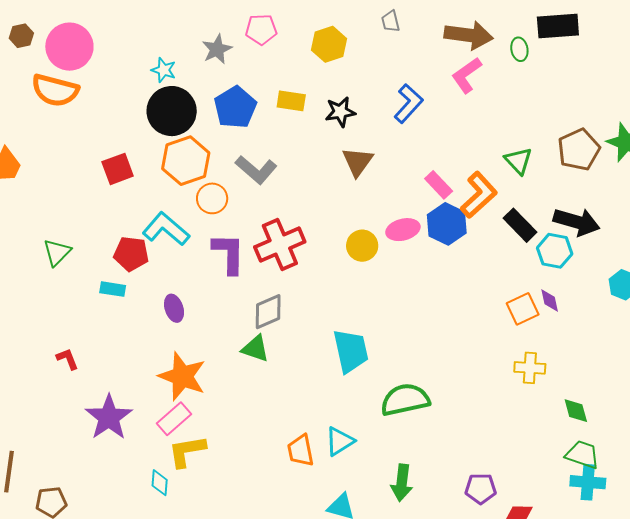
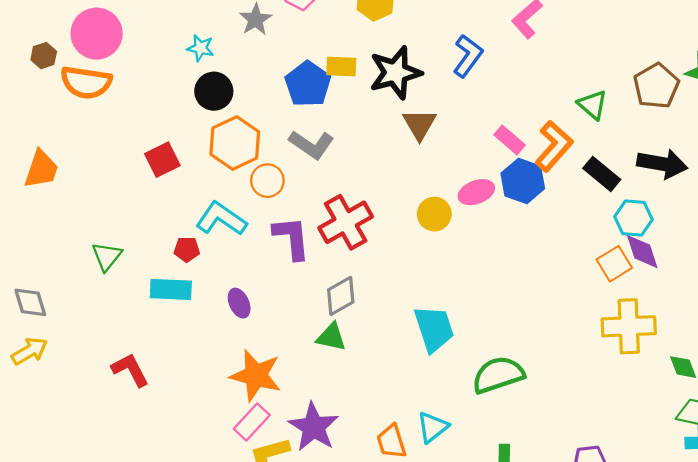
brown hexagon: (21, 36) -> (44, 56), moved
blue pentagon: (235, 107) -> (308, 84), moved
black circle: (172, 111) -> (214, 91), size x0.7
black star: (340, 112) -> (395, 73), size x1.6
cyan hexagon: (555, 251) -> (633, 218), moved
red pentagon: (131, 254) -> (187, 249), size x0.7
cyan rectangle: (113, 289) -> (171, 289), size x1.5
purple diamond: (550, 301) -> (642, 252), size x1.5
red L-shape: (67, 359) -> (130, 370), size x1.5
yellow cross: (530, 368) -> (629, 326), size x1.6
purple star: (109, 417) -> (314, 427), moved

